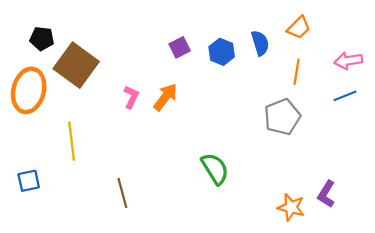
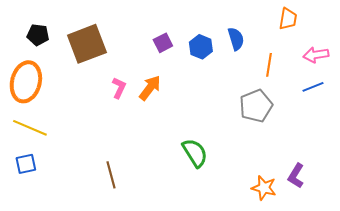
orange trapezoid: (299, 28) -> (288, 19), moved, turned -35
brown square: (76, 65) -> (87, 44), moved, turned 33
yellow line: (72, 141) -> (30, 128), moved, turned -60

